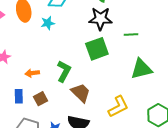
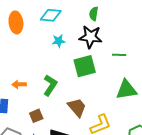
cyan star: (48, 23) -> (59, 41), moved
brown trapezoid: (81, 93) -> (77, 107), moved
brown square: (40, 99) -> (36, 116), moved

